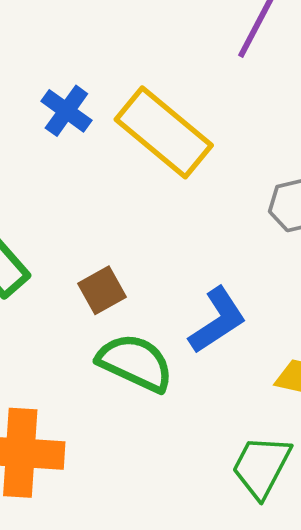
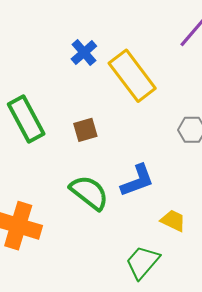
brown square: (102, 290) -> (85, 130), moved

